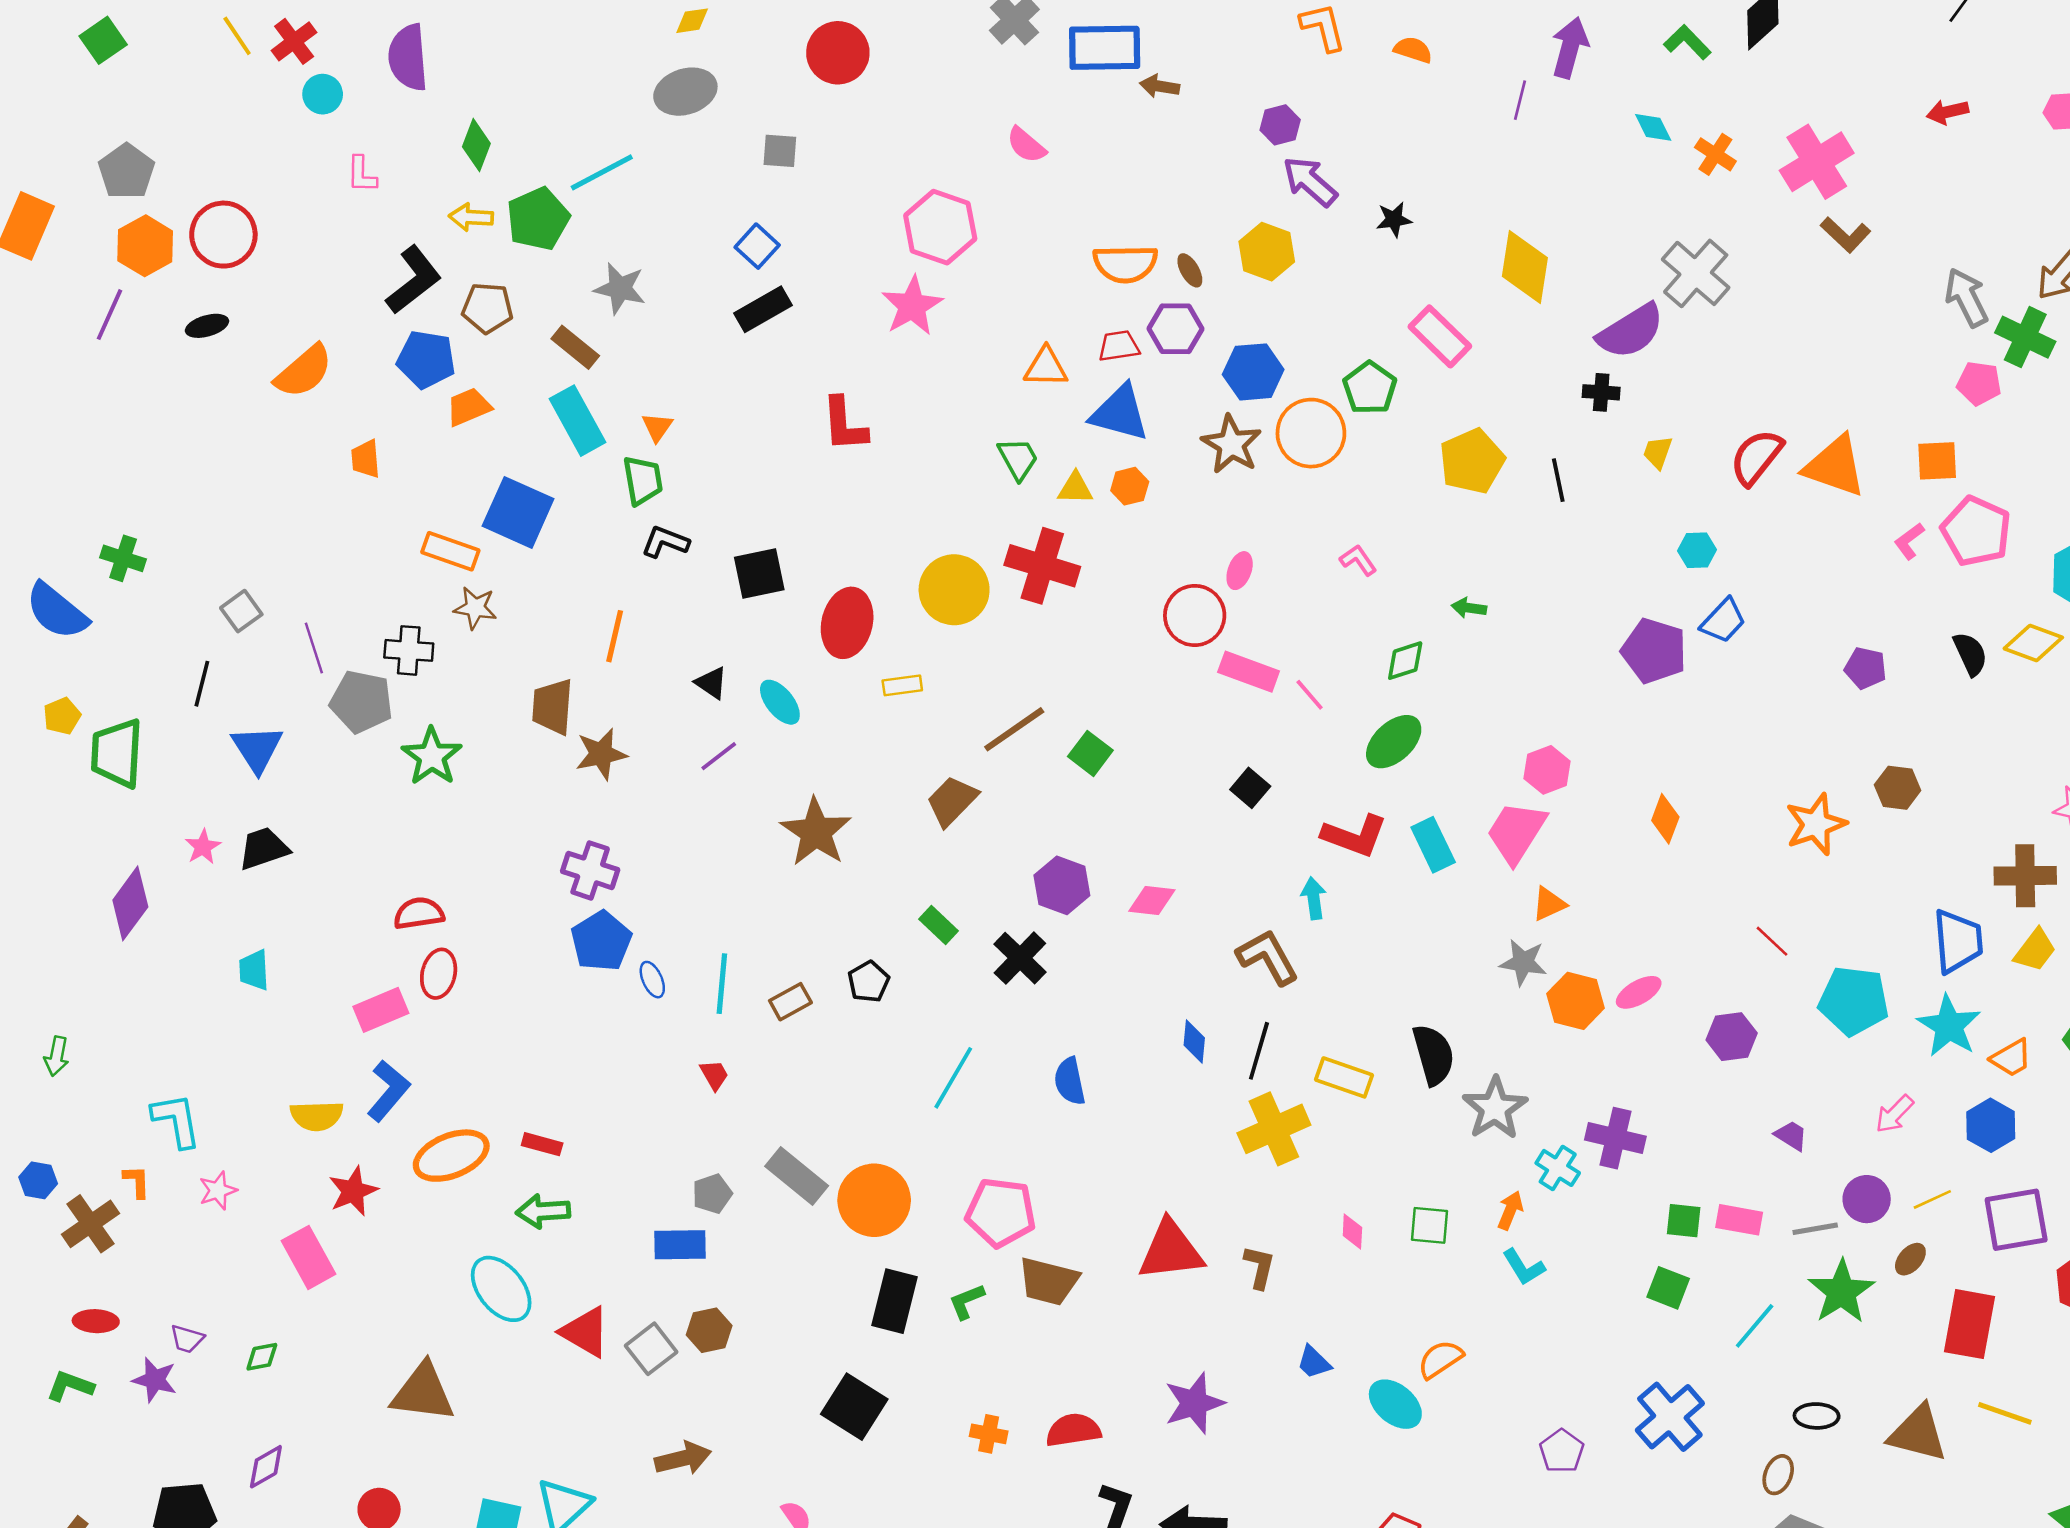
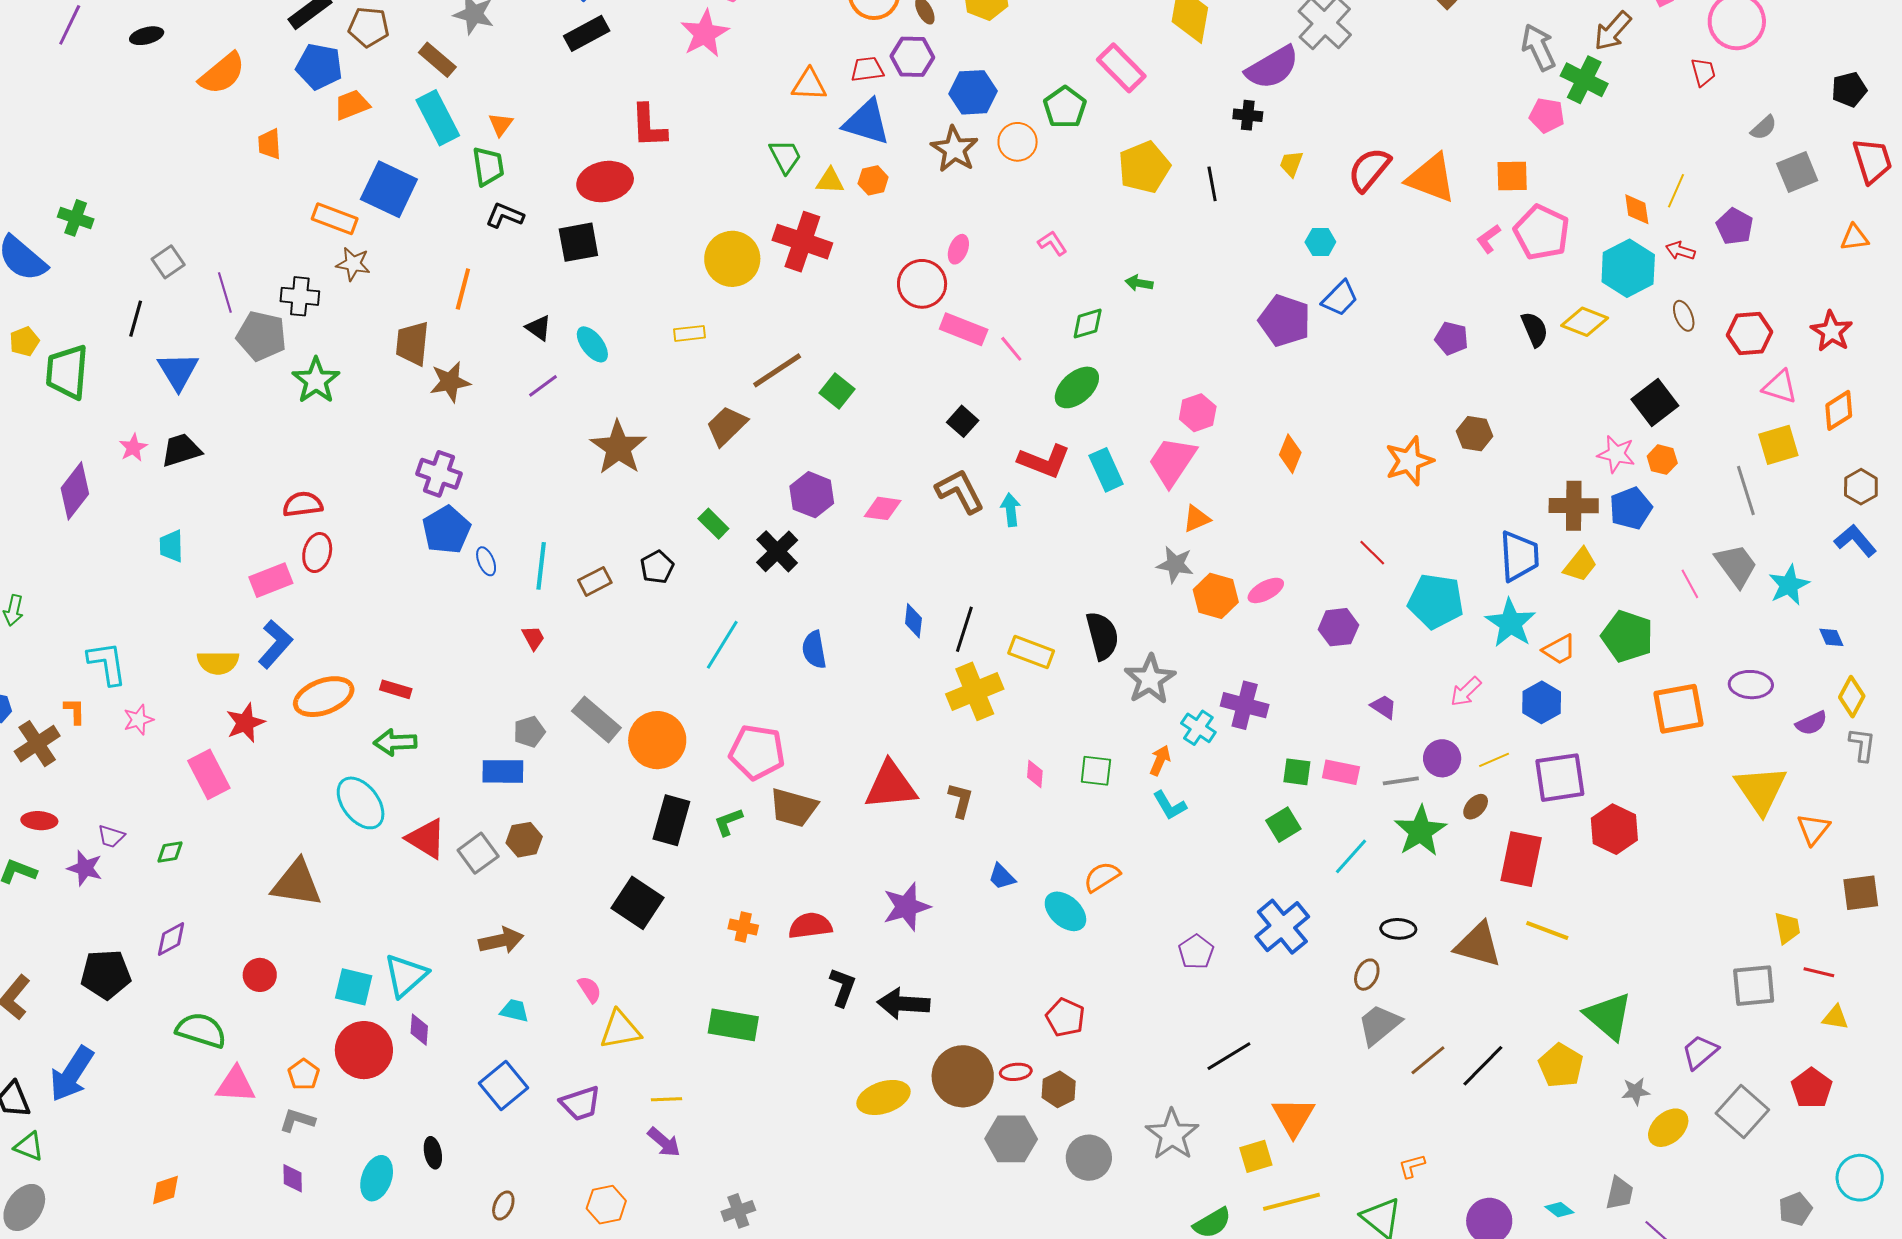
orange circle: (1311, 433) -> (1018, 142), size x0.7
red ellipse: (847, 623) -> (605, 182), moved, turned 64
brown L-shape: (1268, 957) -> (960, 491), moved
green square: (1668, 1288) -> (1283, 825), turned 36

